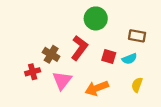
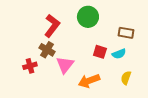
red L-shape: (79, 48) -> (52, 26), moved
pink triangle: (62, 80) -> (65, 65), moved

